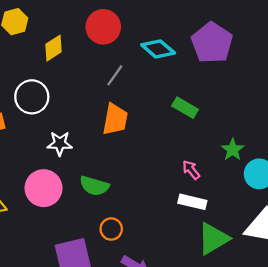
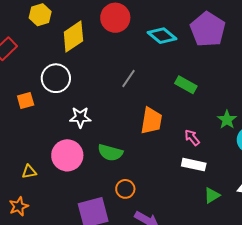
yellow diamond: (53, 48) -> (73, 36), size x1.4
gray line: (115, 75) -> (129, 78), moved
orange trapezoid: (115, 119) -> (151, 121), moved
green triangle: (213, 239) -> (212, 195), size x0.6

